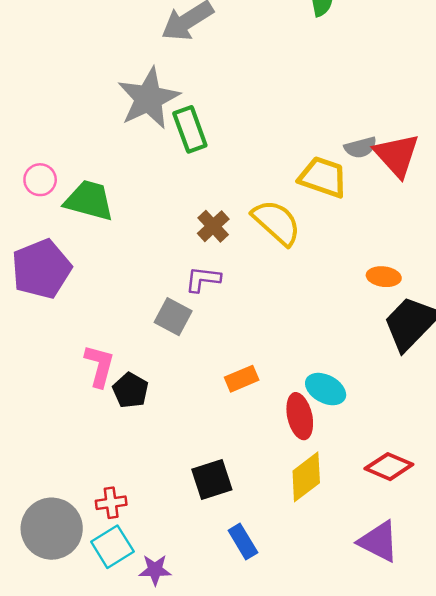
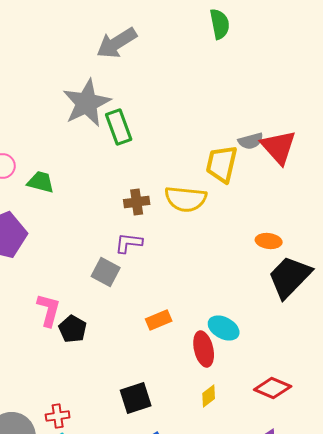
yellow trapezoid: (323, 177) -> (222, 164), turned -96
green trapezoid: (89, 200) -> (41, 182), size x0.7
yellow semicircle: (276, 222) -> (186, 199), turned 144
brown cross: (213, 226) -> (137, 202), turned 35
yellow diamond: (306, 477) -> (209, 396), size x0.6

